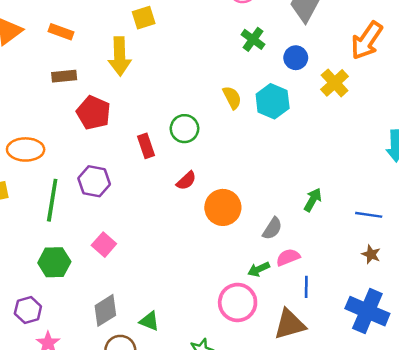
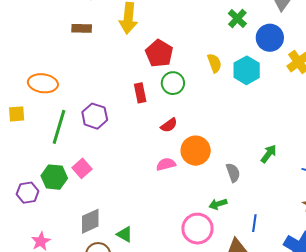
blue circle: (296, 58) -> (270, 38), size x1.4
red pentagon: (93, 113) -> (159, 53), moved
gray semicircle: (272, 229) -> (233, 173), turned -60
pink square: (104, 245) -> (82, 168), moved
pink semicircle: (288, 257) -> (166, 164), moved
purple hexagon: (28, 310) -> (28, 193), moved

